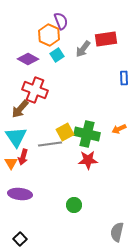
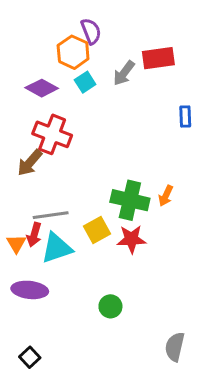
orange arrow: (119, 129) -> (166, 196), moved, turned -40
yellow square: (65, 132) -> (97, 230), moved
cyan triangle: (16, 137) -> (57, 248), moved, turned 45
gray line: (50, 144) -> (51, 215), moved

